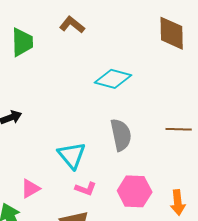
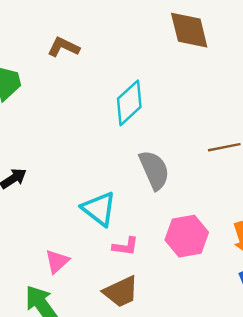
cyan diamond: (113, 79) -> (129, 103), turned -45

